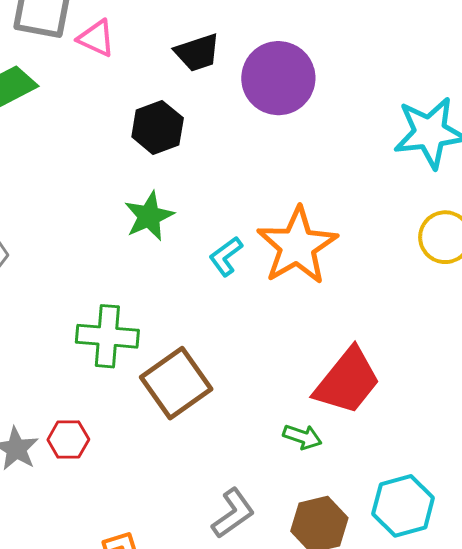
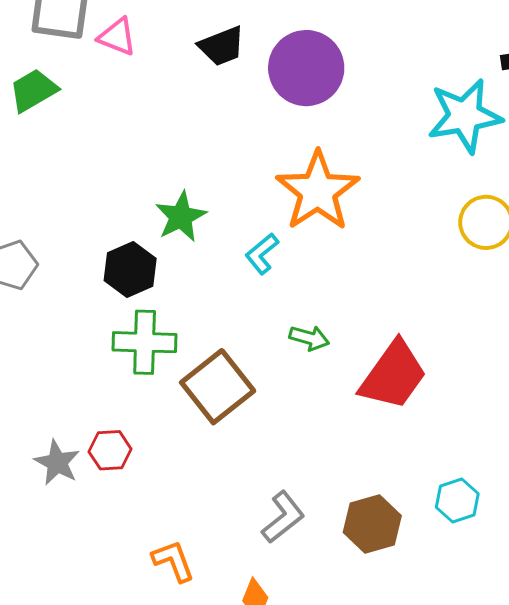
black hexagon: (158, 127) -> (130, 269), moved
orange star: (297, 246) -> (318, 191), moved
green arrow: (302, 437) -> (309, 338), moved
cyan hexagon: (403, 506) -> (457, 500), size x0.7

